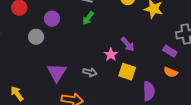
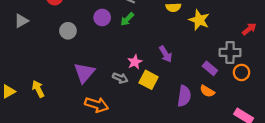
purple circle: (52, 19) -> (102, 17), moved
pink star: (111, 55) -> (135, 62), moved
yellow square: (127, 72) -> (149, 80), moved
purple semicircle: (149, 91) -> (184, 96), moved

